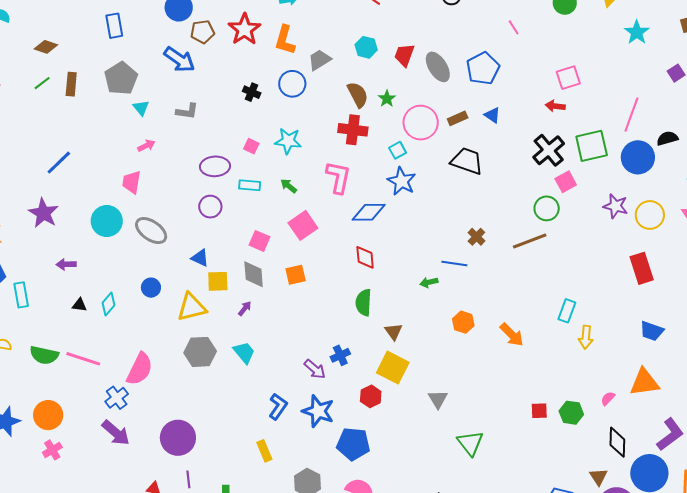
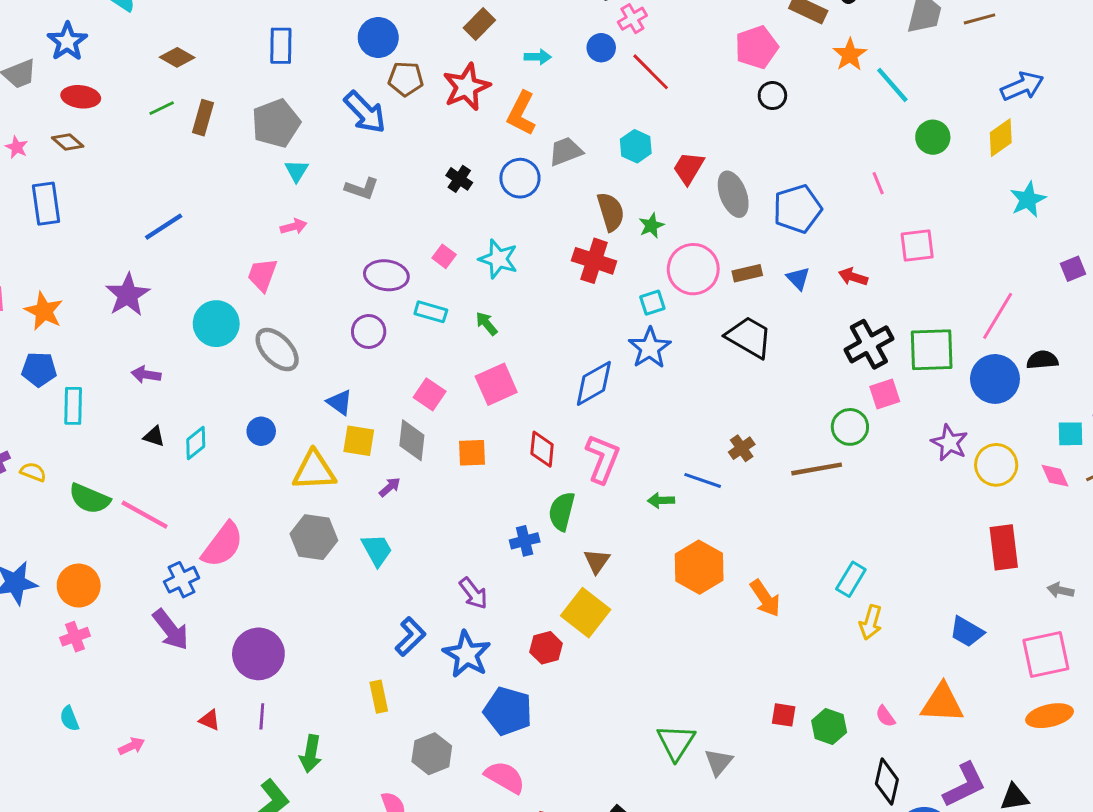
pink line: (514, 27) -> (878, 183), moved
red arrow: (555, 106) -> (853, 277), moved
pink L-shape: (338, 177) -> (603, 459), moved
blue diamond: (369, 212) -> (594, 383), turned -40
red diamond: (365, 257) -> (542, 449), moved
red rectangle: (642, 268) -> (1004, 547), moved
orange hexagon: (463, 322) -> (699, 567), size x1.6
blue cross: (340, 355) -> (525, 541), moved
pink semicircle: (608, 398) -> (885, 716), turned -91
gray triangle: (438, 399) -> (719, 762), moved

